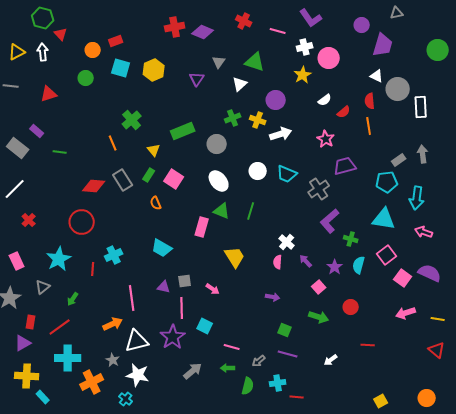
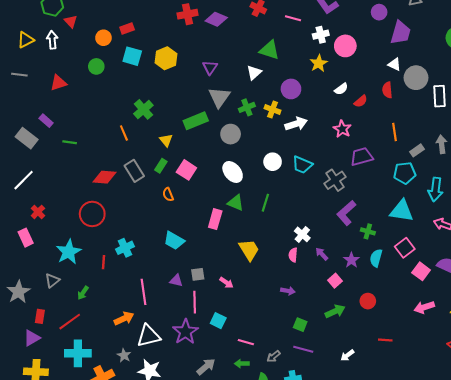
gray triangle: (219, 62) -> (219, 97), moved, size x1.6
orange line: (369, 126) -> (394, 132), moved
pink rectangle: (17, 261) -> (26, 238), moved
green arrow: (319, 317) -> (335, 311), turned -42

